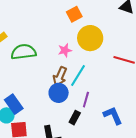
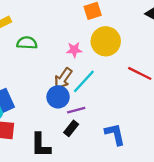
green semicircle: (24, 52) -> (27, 43), size x0.7
purple line: (86, 100) -> (76, 110), moved, turned 49

